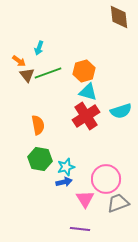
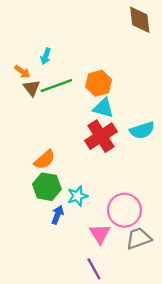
orange semicircle: (38, 125) -> (45, 160), moved, turned 60
blue arrow: (64, 182) -> (58, 215), moved, turned -56
purple line: (80, 229) -> (94, 269), turned 54

